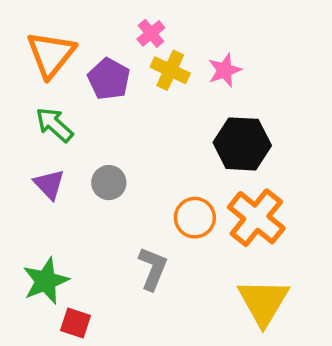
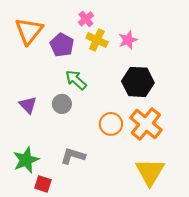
green arrow: (54, 125) -> (76, 80), moved
gray L-shape: (153, 269) -> (73, 156), moved, turned -95

